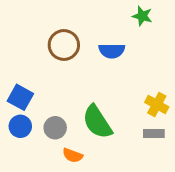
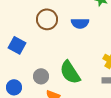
blue square: (20, 97) -> (17, 45), moved
blue circle: (20, 126) -> (14, 87), moved

